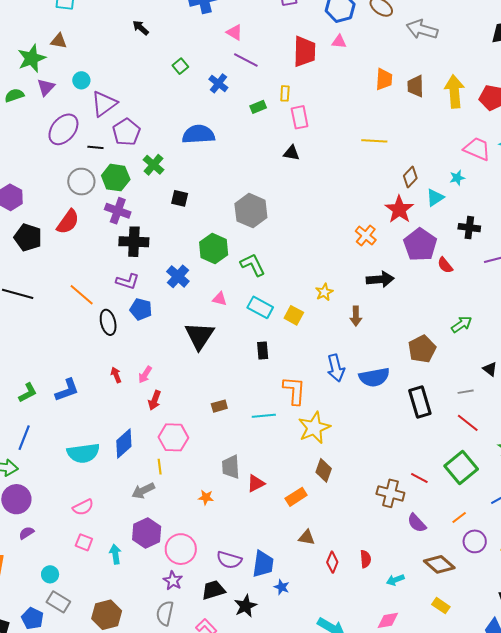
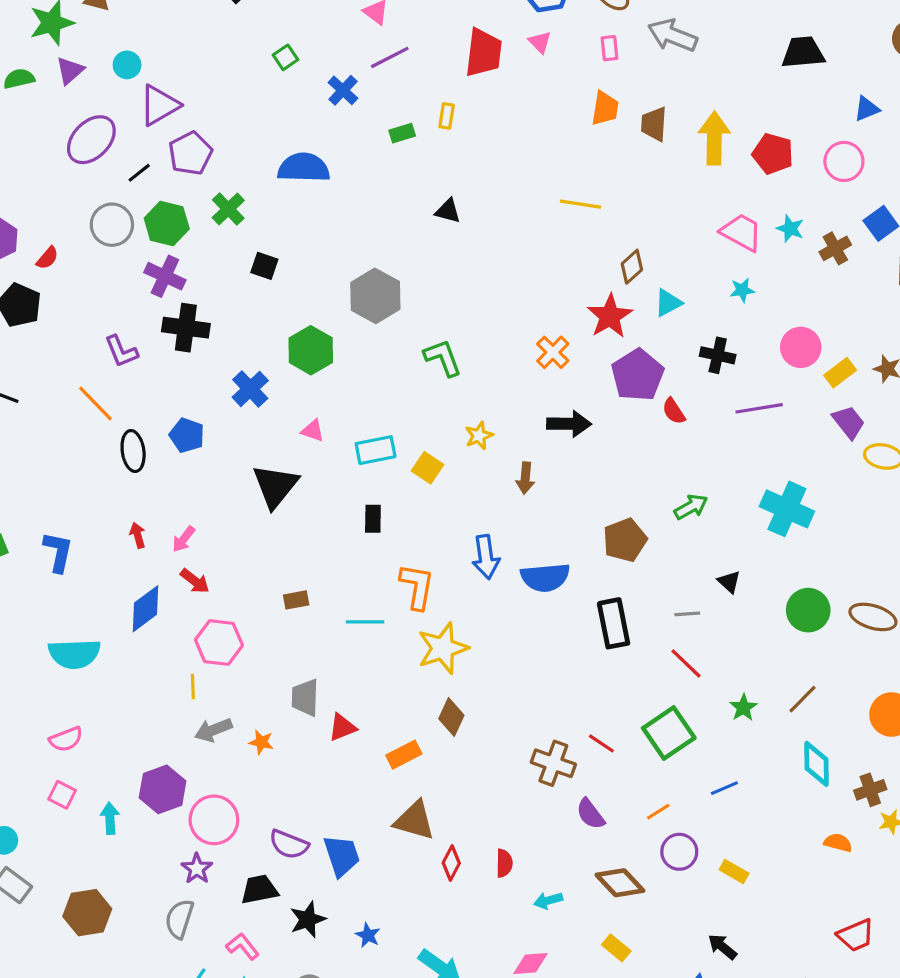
pink triangle: (339, 42) -> (540, 42), turned 35
purple line: (246, 60) -> (390, 57), turned -60
pink rectangle: (300, 117) -> (610, 48), moved, size x0.7
black line: (95, 147) -> (139, 173), turned -49
cyan star: (457, 178) -> (742, 290), moved
red semicircle: (68, 222) -> (47, 258), moved, size x0.6
green L-shape: (253, 265) -> (443, 358), moved
purple L-shape: (128, 281) -> (121, 351), moved, turned 45
cyan rectangle: (260, 307) -> (376, 450), turned -45
blue L-shape: (67, 390) -> (58, 552), turned -64
red arrow: (155, 400) -> (195, 581), turned -78
blue diamond: (124, 443) -> (146, 609), moved
gray arrow: (143, 491) -> (213, 730), moved
brown triangle: (307, 537) -> (415, 820), size x1.6
blue trapezoid: (263, 564) -> (342, 856), turned -32
blue star: (282, 587) -> (368, 935), moved

